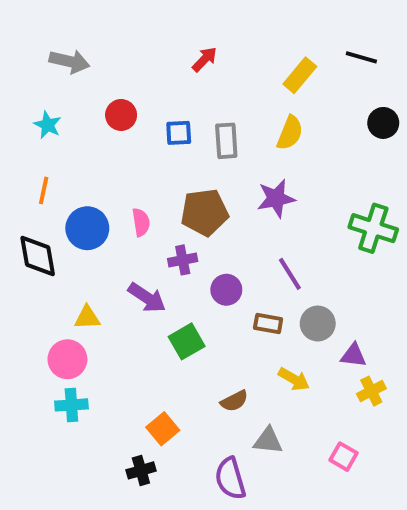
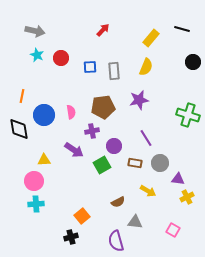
cyan star: (48, 125) -> (37, 55), moved
green square: (187, 341) -> (102, 165), moved

